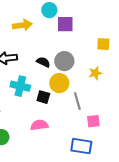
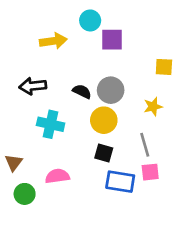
black square: (43, 97) -> (104, 153), moved
gray line: (77, 101) -> (145, 145), moved
pink semicircle: (39, 125) -> (57, 176), moved
blue rectangle: (81, 146) -> (120, 182), moved

